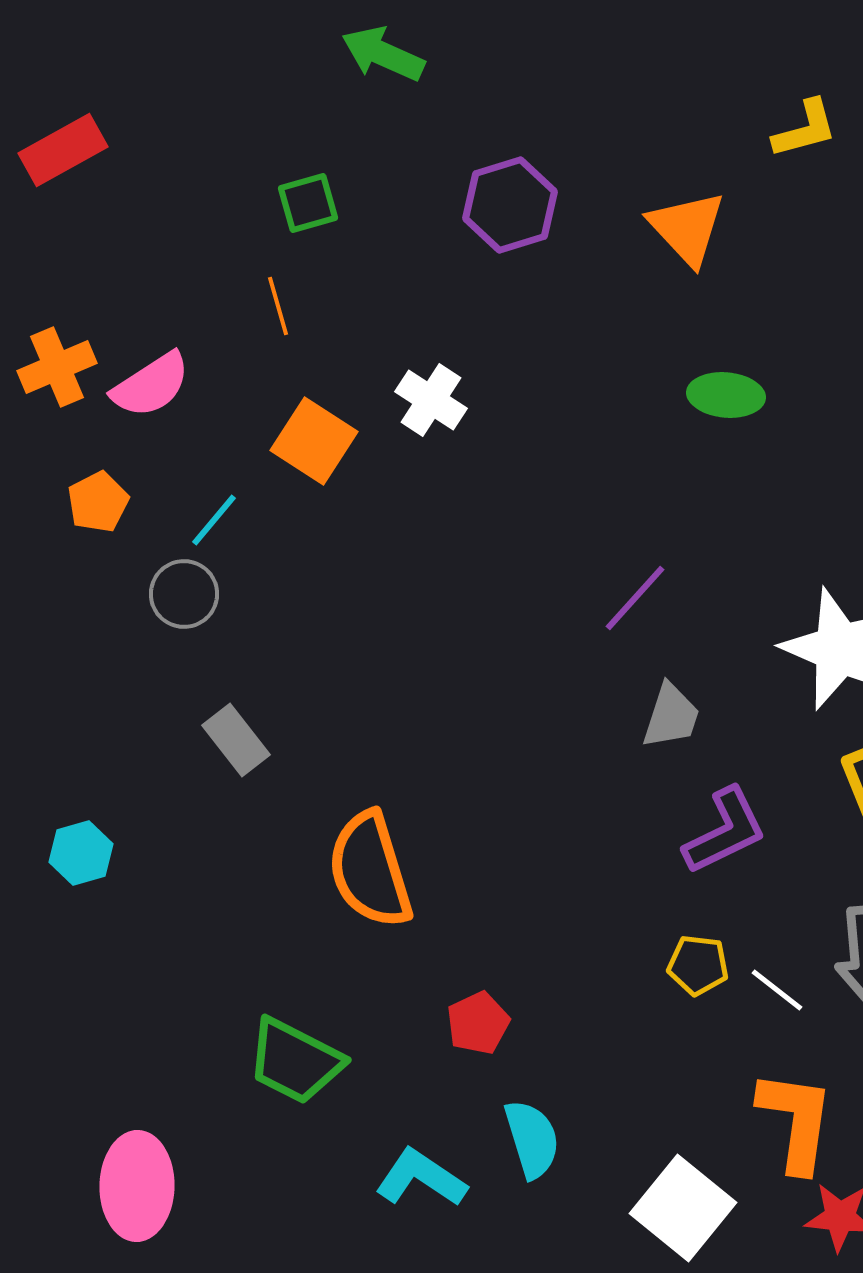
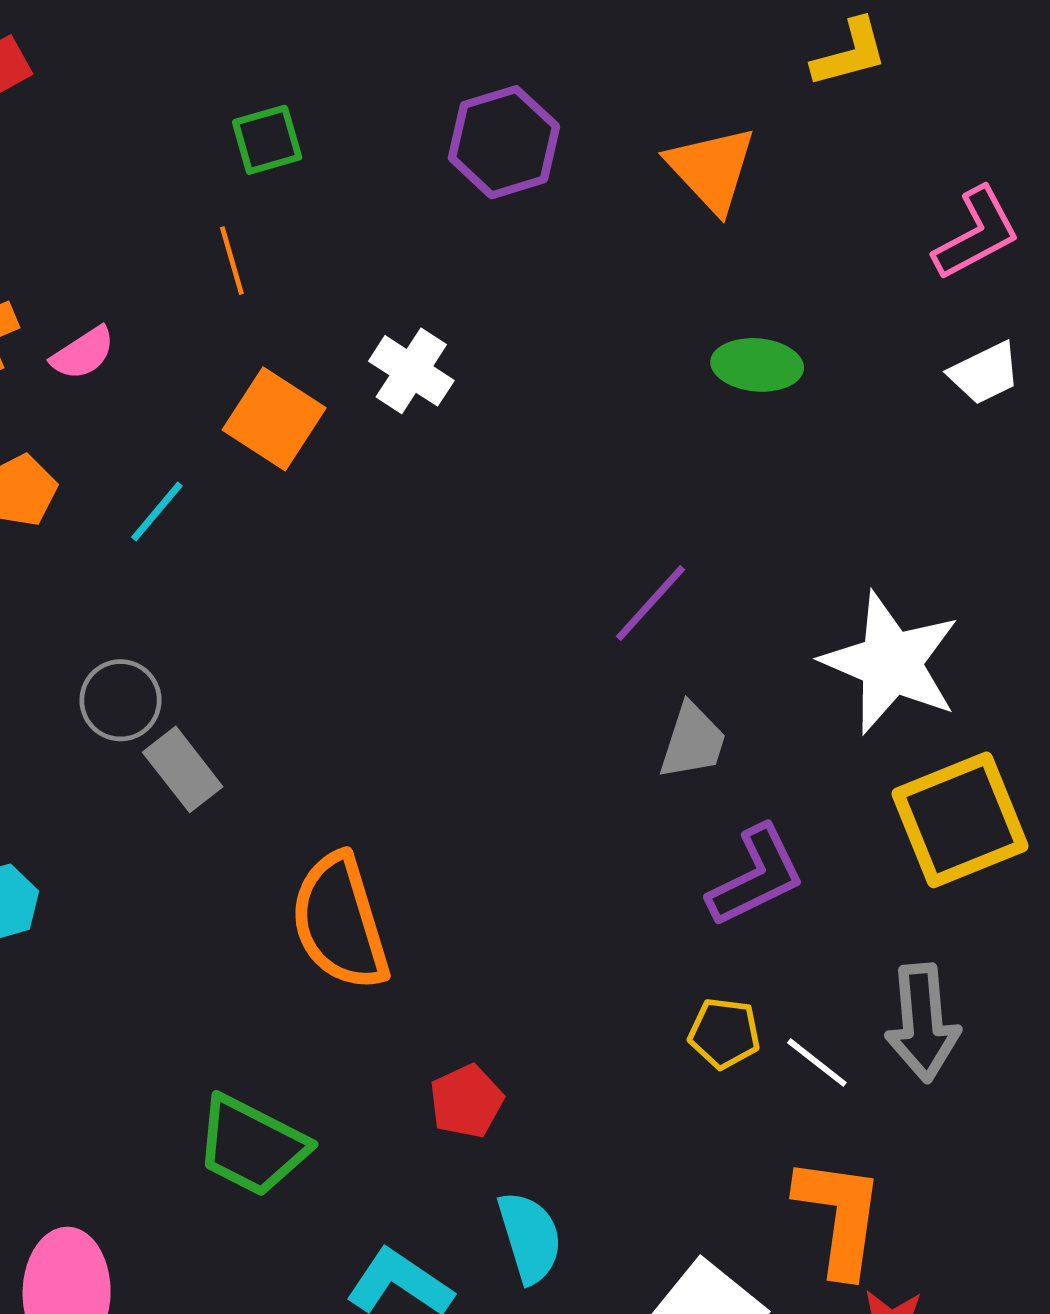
pink semicircle: (151, 385) -> (83, 353), size x0.7
gray circle: (184, 594) -> (121, 700), moved

